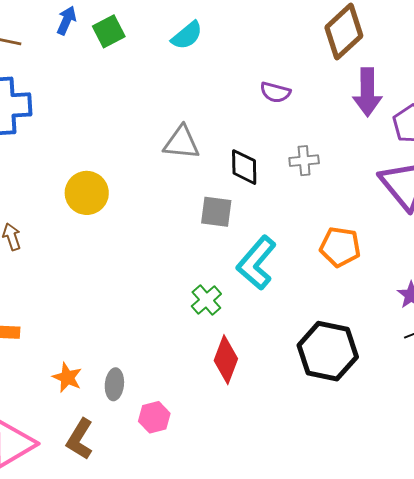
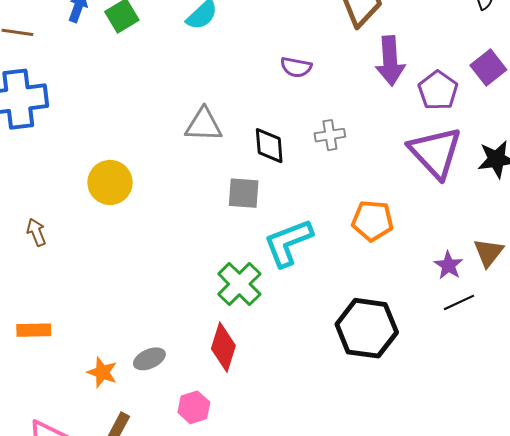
cyan L-shape: (256, 263) -> (288, 243), turned 32
green cross: (206, 300) -> (239, 284), size x1.4
red diamond: (226, 360) -> (223, 347), moved
gray ellipse: (114, 384) -> (149, 359), moved, turned 64

